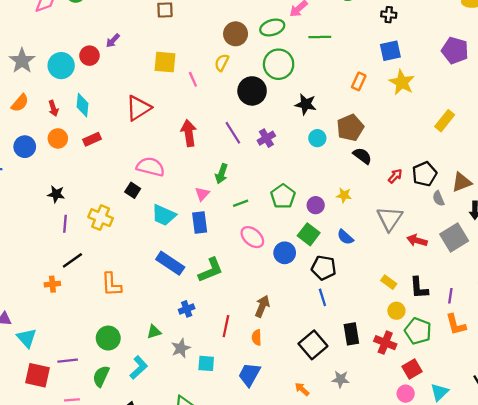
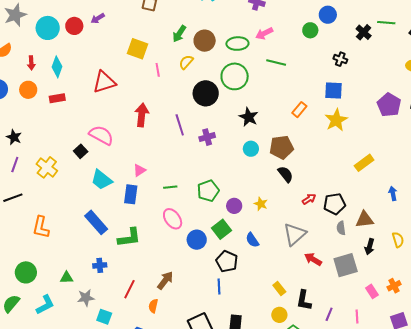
green arrow: (222, 174) -> (179, 34), moved

